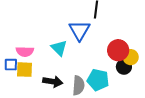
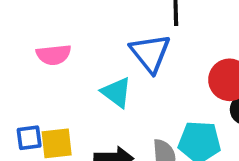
pink semicircle: (25, 52) -> (54, 55), moved

